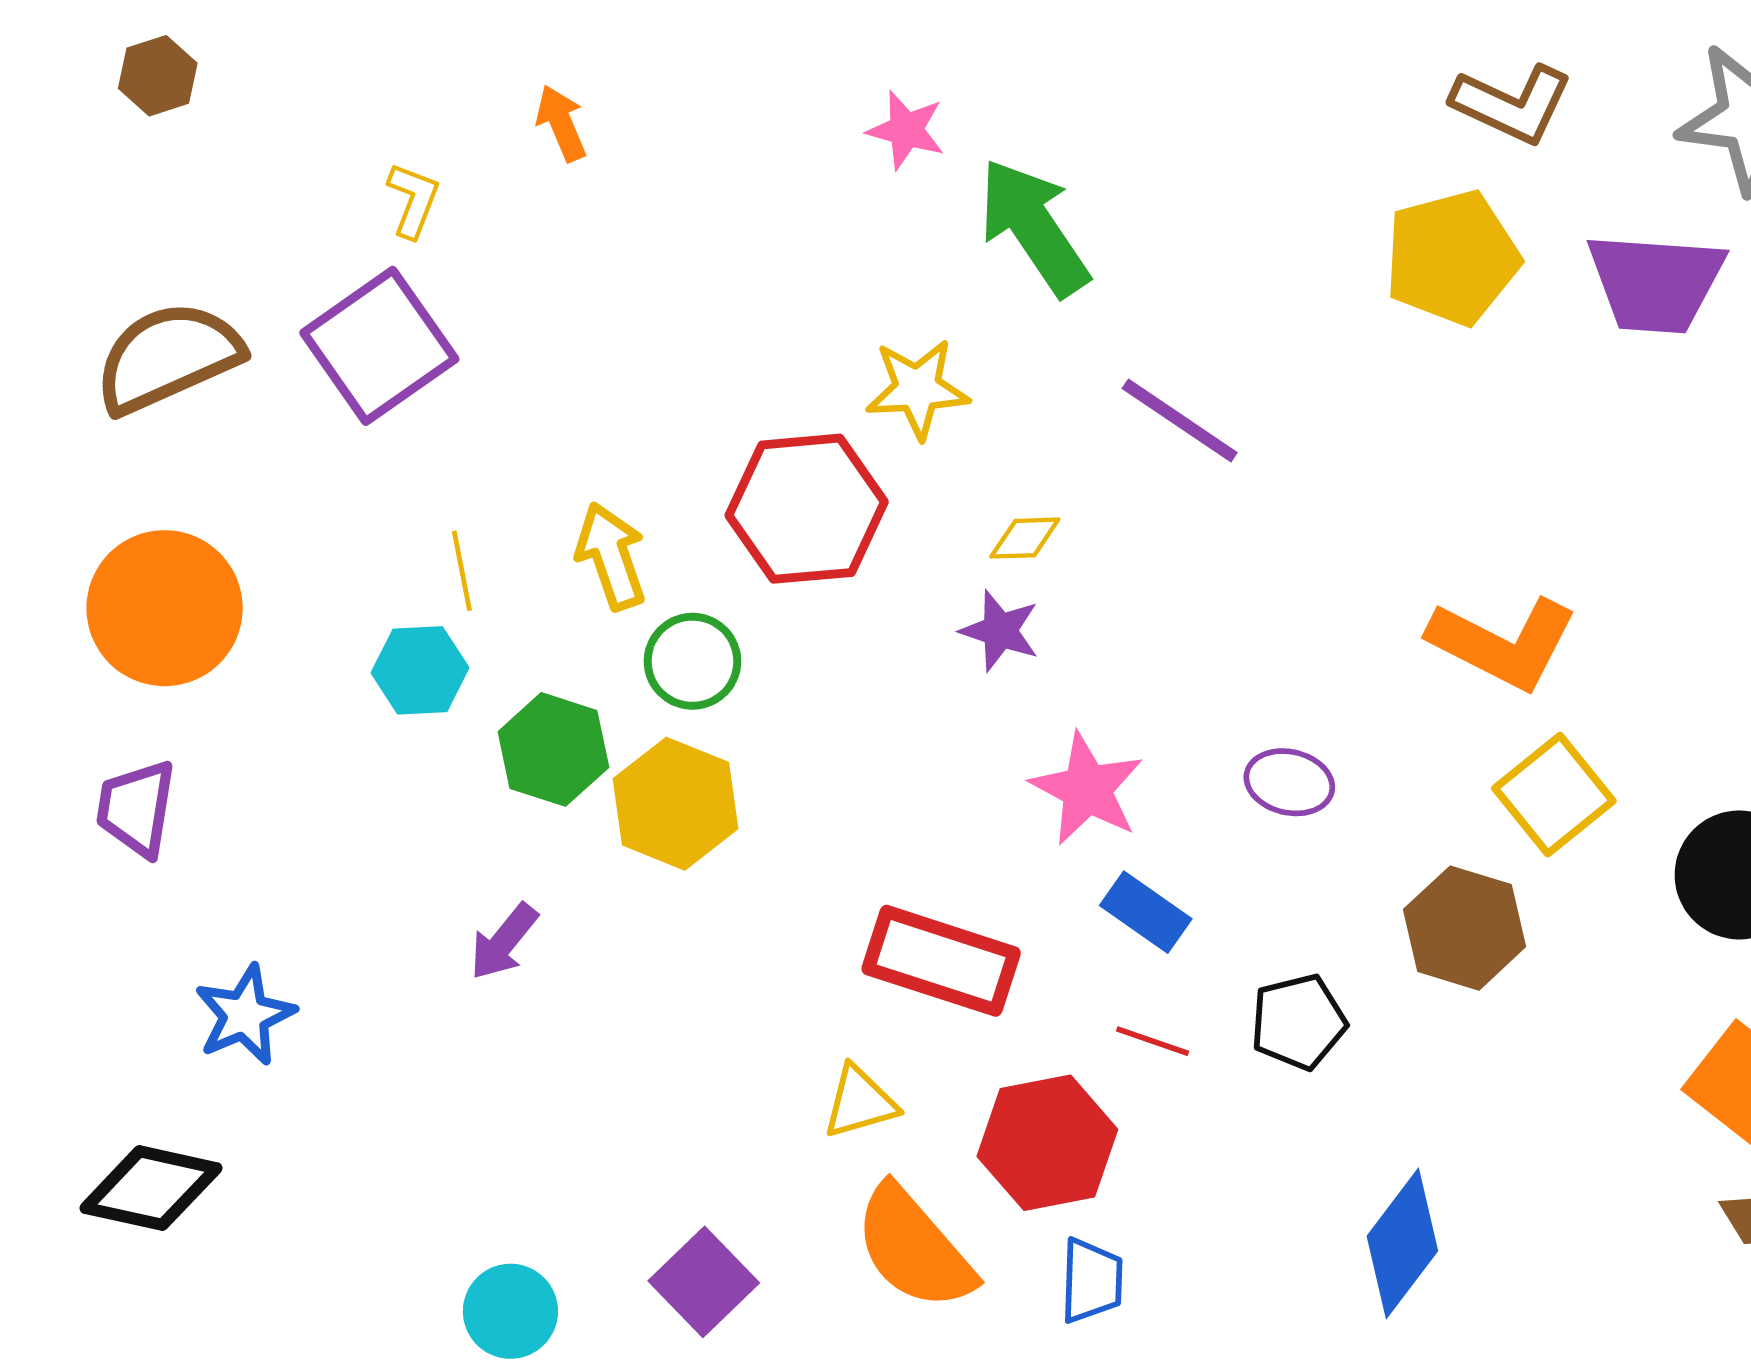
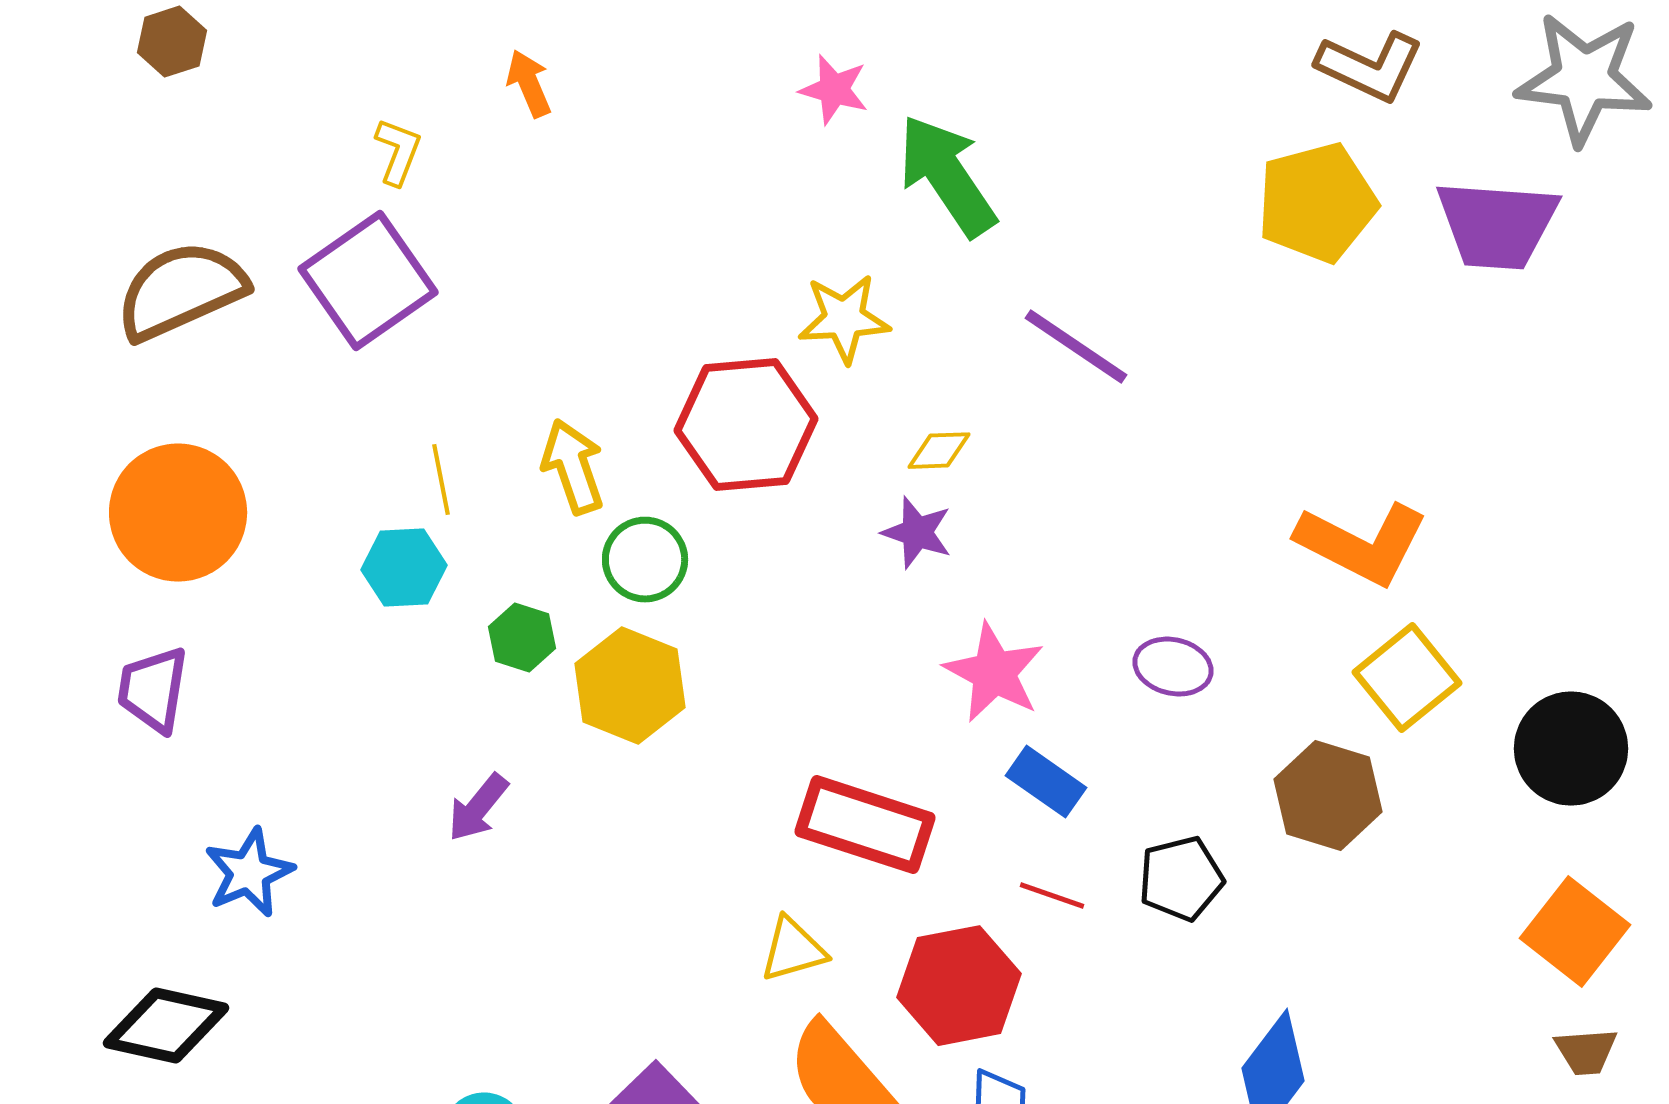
green hexagon: (553, 749) -> (522, 638), size x0.7

